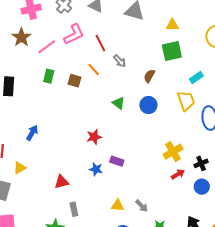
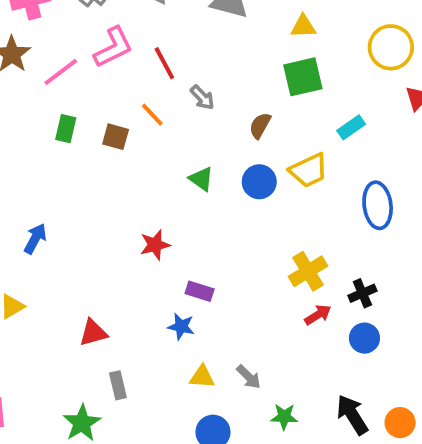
yellow trapezoid: (186, 101) -> (309, 170), moved, turned 85
blue star: (96, 169) -> (181, 327), moved

